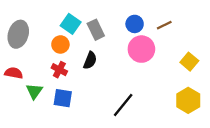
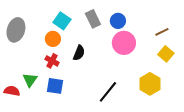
brown line: (164, 25) -> (162, 32), moved
gray rectangle: (96, 30) -> (93, 19), moved
red semicircle: (14, 73) -> (12, 91), moved
yellow hexagon: (188, 100) -> (150, 84), moved

